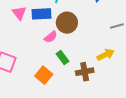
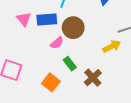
yellow arrow: (106, 55) -> (112, 46), moved
brown cross: (85, 72) -> (93, 78), turned -30

